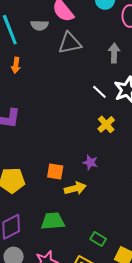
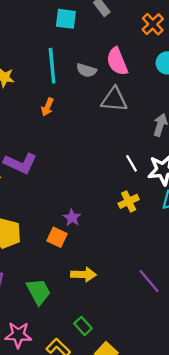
purple star: (90, 162) -> (72, 218), moved
yellow arrow: (75, 188) -> (83, 275), moved
green trapezoid: (53, 221) -> (38, 292), turned 50

